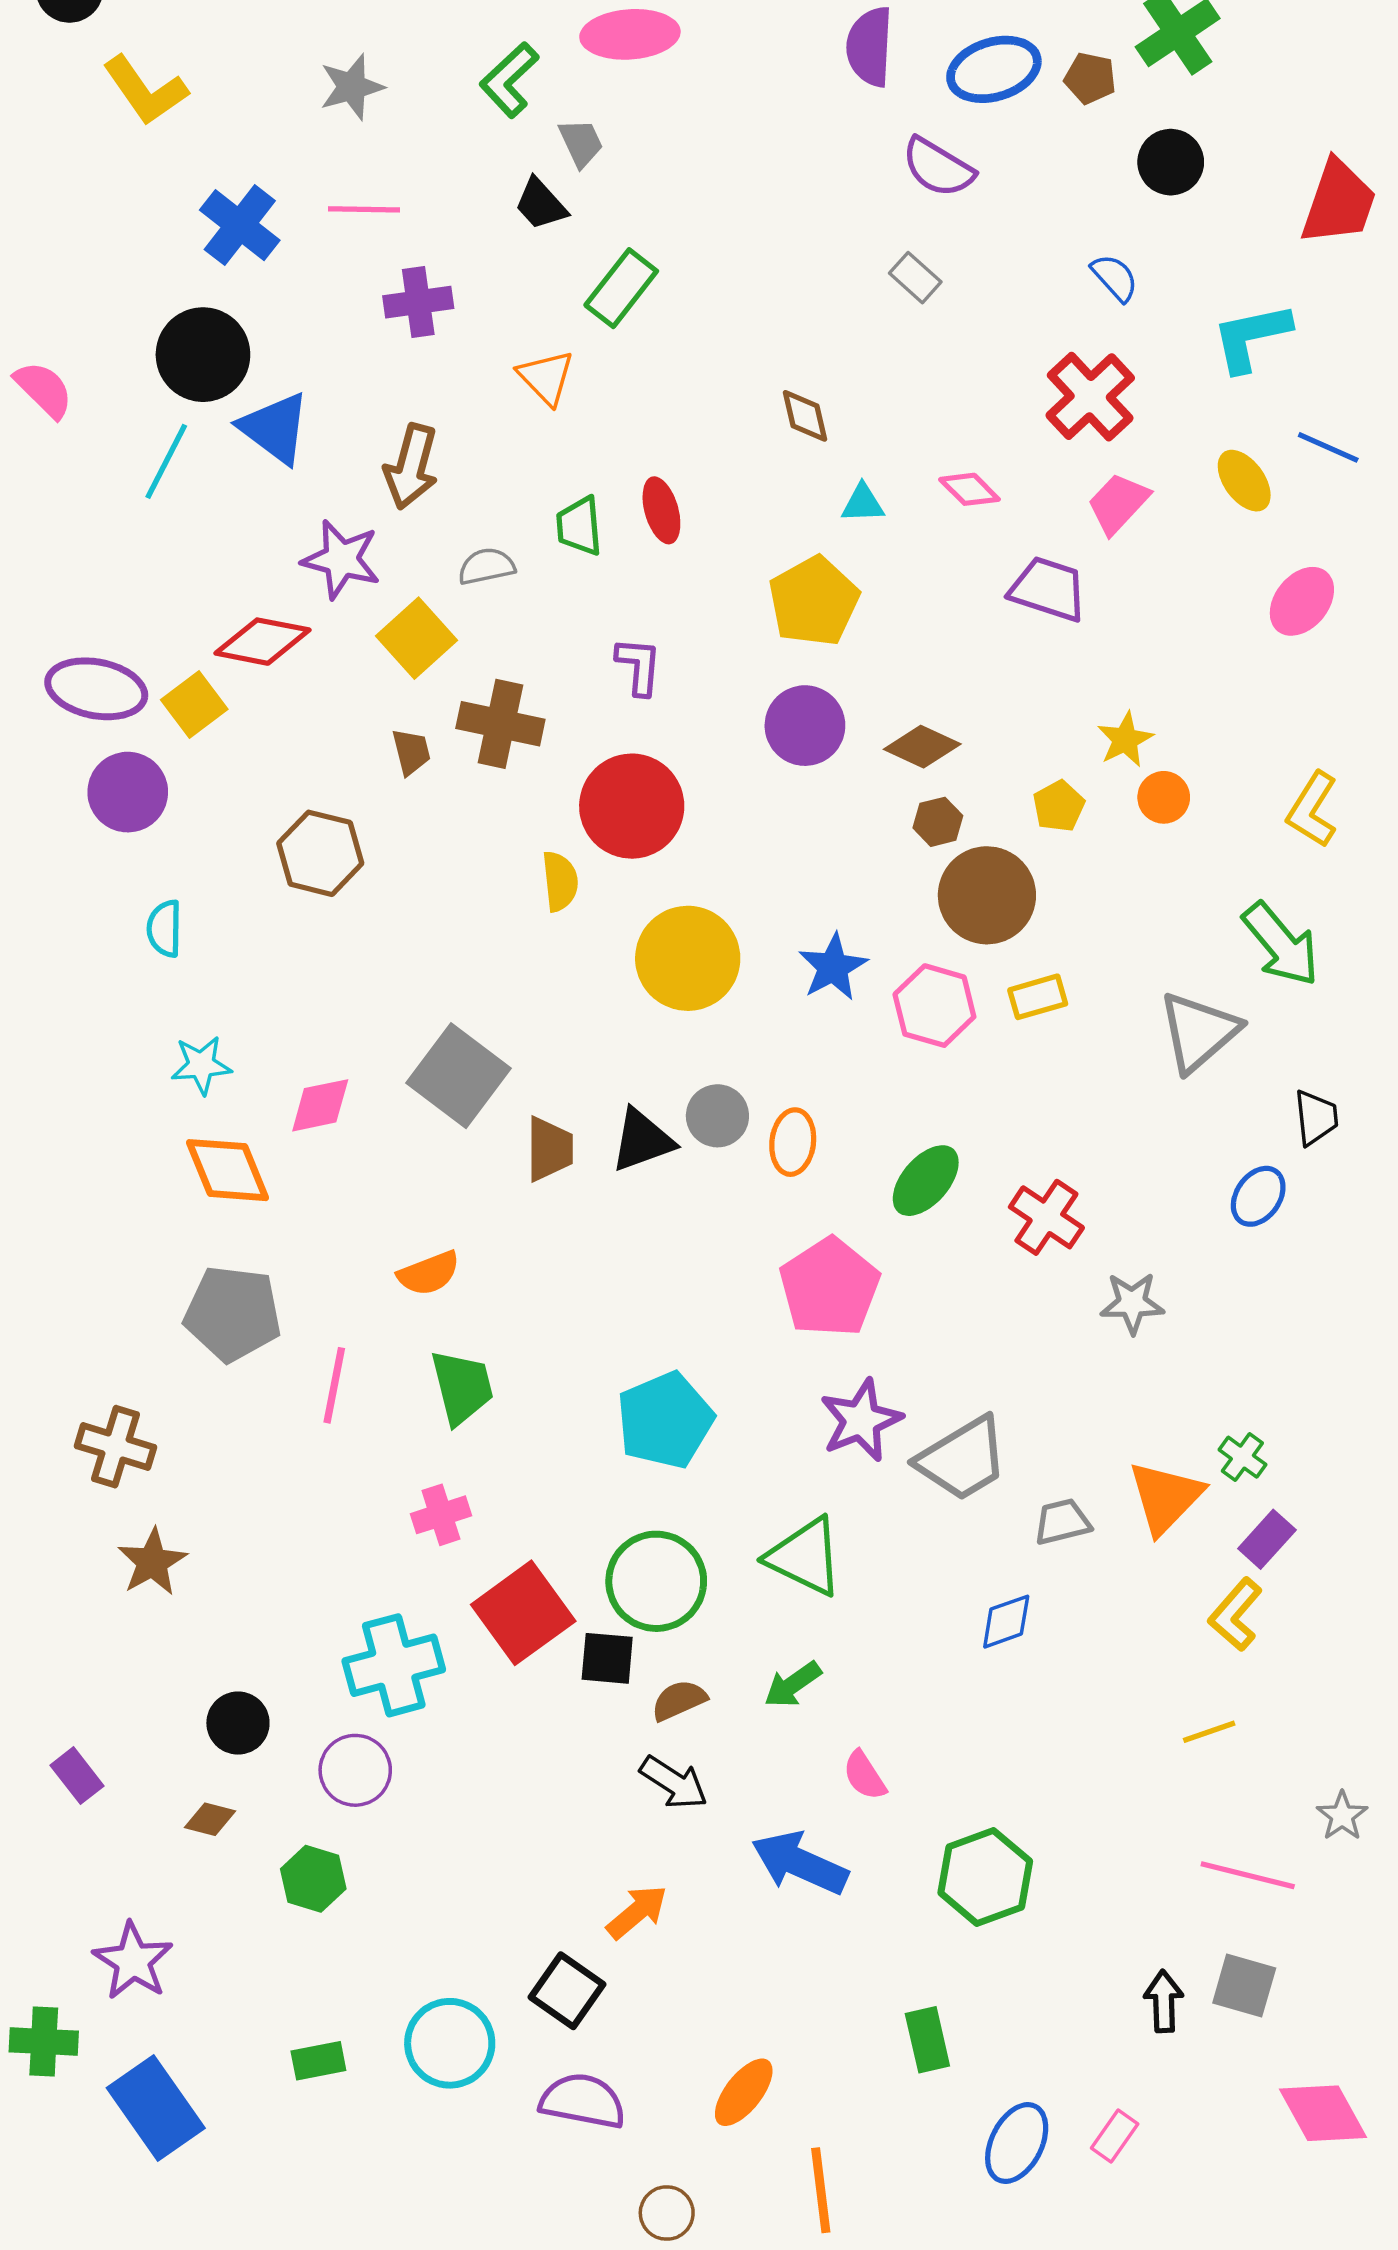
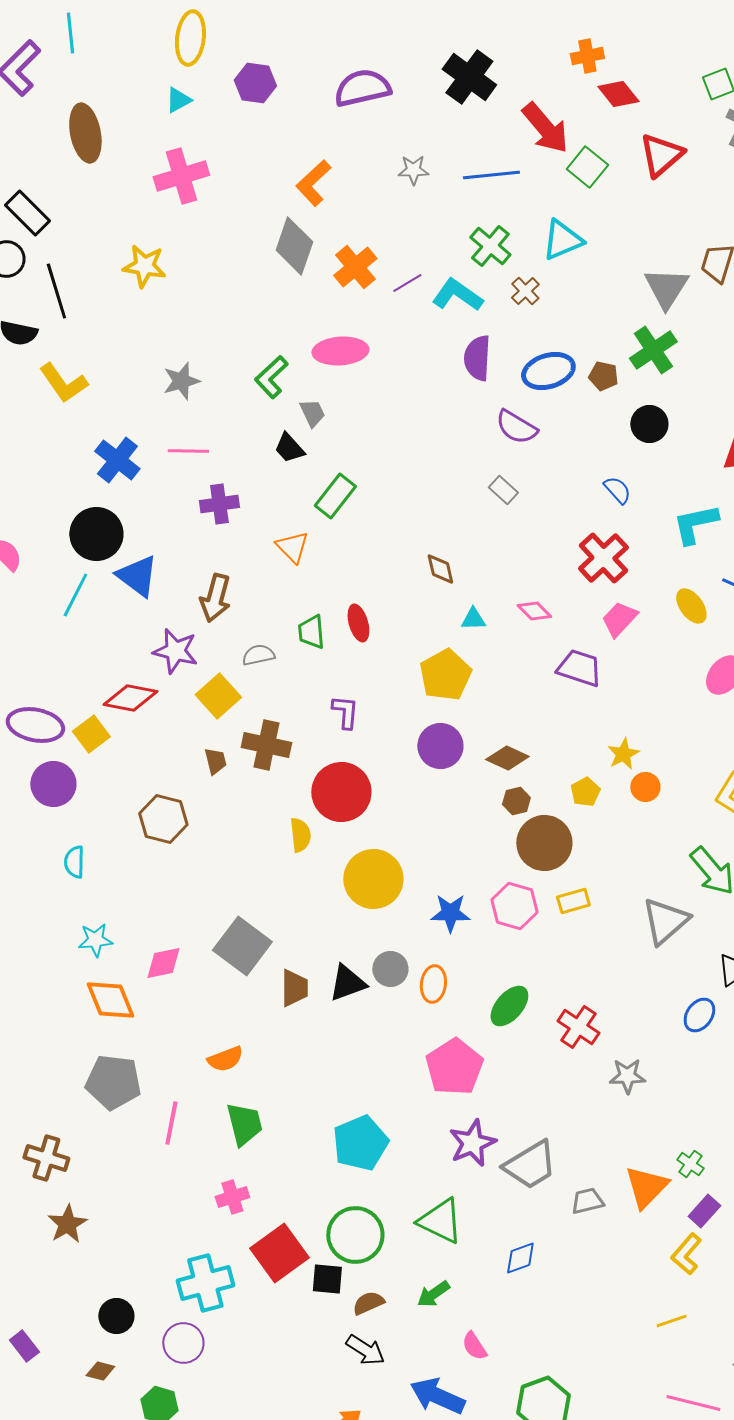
blue star: (833, 967) -> (450, 913), moved, turned 30
blue diamond: (1006, 1622) -> (520, 1258), moved

